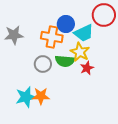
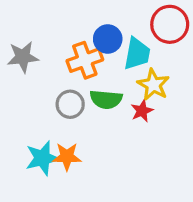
cyan trapezoid: (84, 33) -> (137, 54), turned -55
orange cross: (52, 37) -> (85, 60), turned -30
yellow star: (80, 52) -> (153, 85), moved

